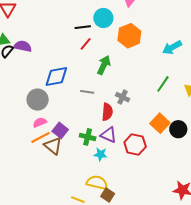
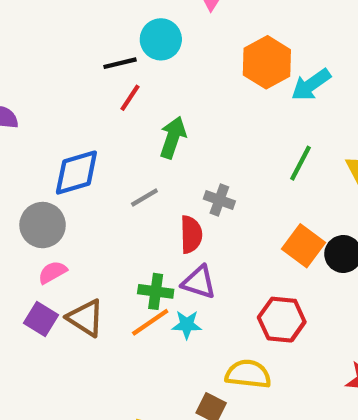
orange hexagon: (129, 36) -> (267, 62), moved
gray line: (87, 92) -> (144, 198), turned -32
purple square: (60, 130) -> (41, 319), moved
orange line: (41, 137) -> (150, 322), moved
red hexagon: (135, 144) -> (282, 320), moved
yellow semicircle: (97, 183) -> (248, 374), moved

